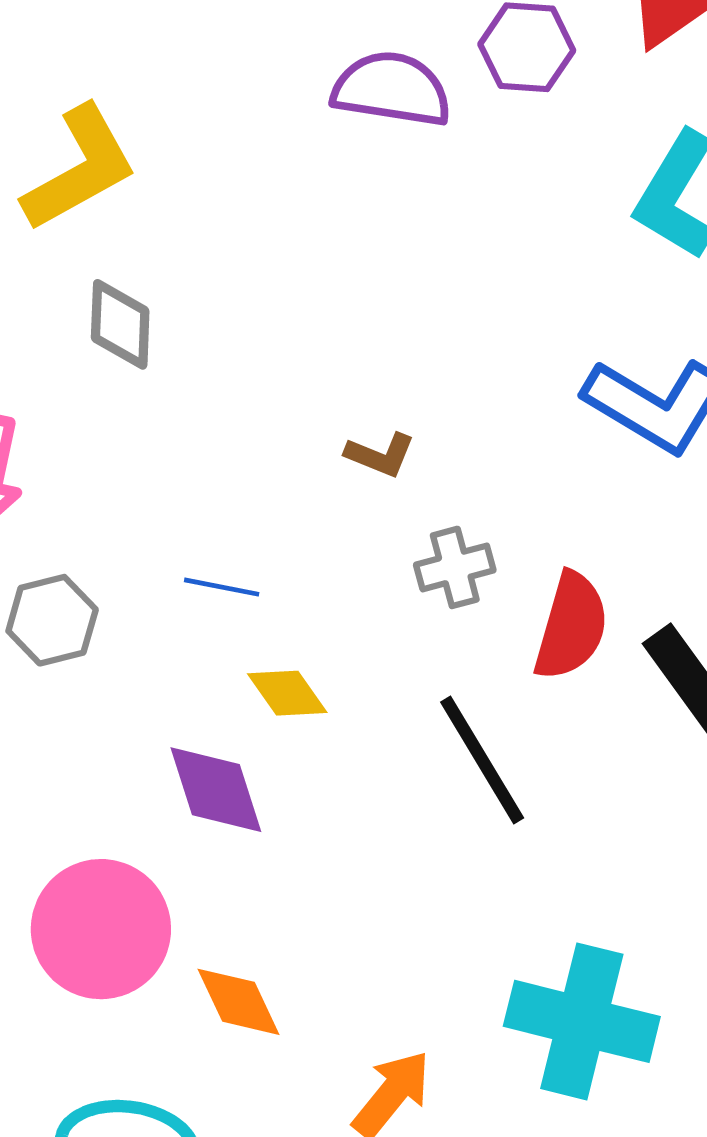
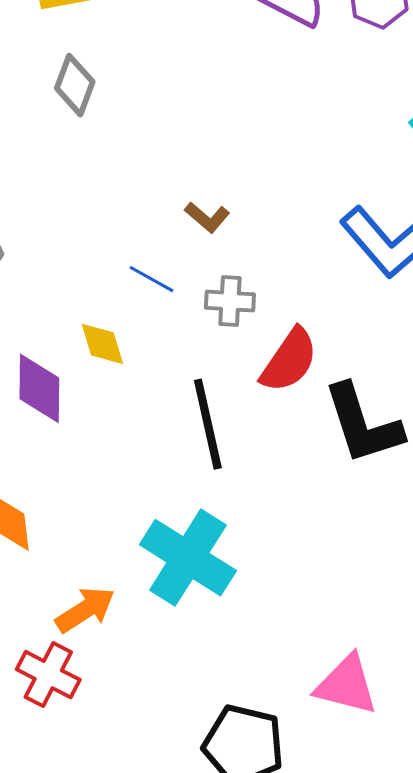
blue line: (222, 587) -> (151, 279), moved
cyan cross: (582, 1021) -> (188, 558), moved

